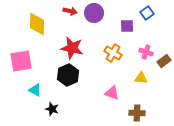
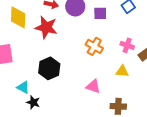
purple square: (127, 26) -> (100, 13), moved
red star: (72, 48) -> (46, 27), moved
cyan triangle: (35, 90) -> (23, 87), moved

